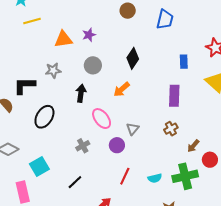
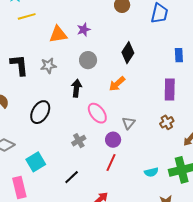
black L-shape: (24, 86) -> (19, 65), moved, turned 85
red line: (125, 176) -> (111, 163), moved

